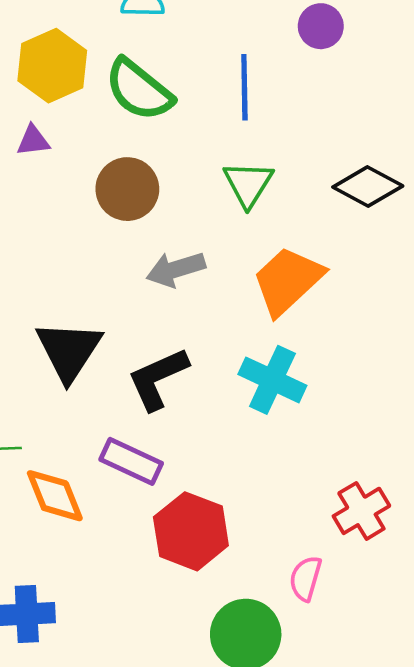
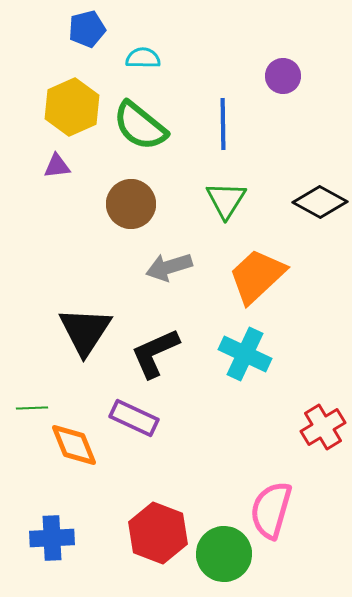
red cross: (361, 511) -> (323, 427), moved
red hexagon: (191, 531) -> (158, 533), moved
pink semicircle: (305, 578) -> (271, 510), size x1.6

